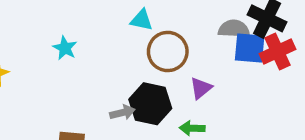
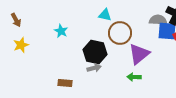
purple triangle: (201, 88) -> (139, 54), size x1.6
black hexagon: (150, 104) -> (95, 52), moved

